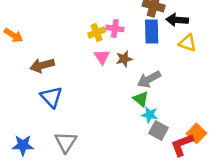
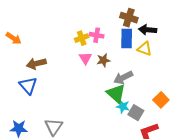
yellow triangle: (187, 43) -> (145, 49), moved
blue triangle: (51, 97) -> (28, 85), moved
green triangle: (141, 99) -> (116, 93), size x1.5
gray square: (158, 130) -> (136, 113), moved
orange square: (196, 133) -> (161, 100), moved

